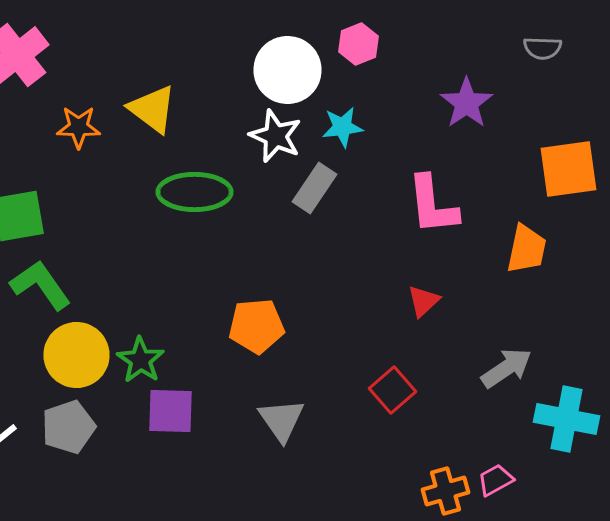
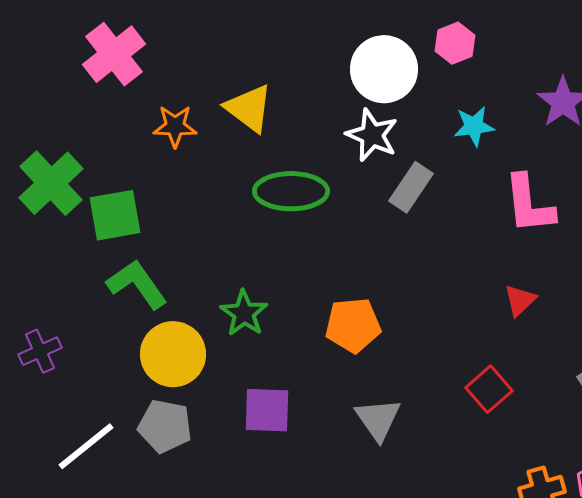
cyan star: (342, 127) -> (474, 126), moved
green star: (140, 360) -> (244, 313), moved
gray pentagon: (68, 427) -> (165, 426), turned 30

